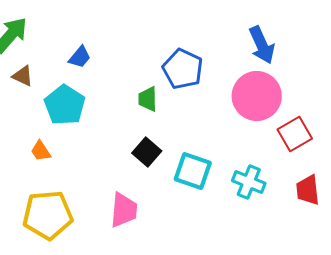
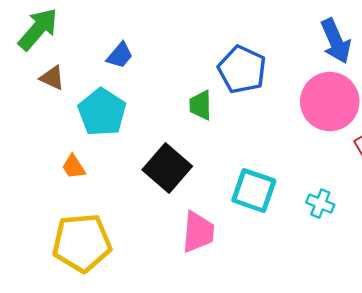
black square: (147, 152) -> (167, 168), moved, size x1.4
cyan cross: (249, 182) -> (320, 204), size x0.7
pink trapezoid: (124, 210) -> (198, 232), moved

